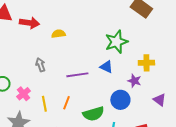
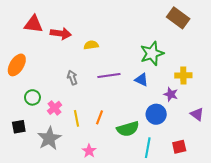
purple line: (77, 75) -> (109, 75), moved

